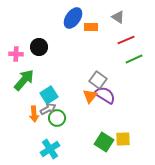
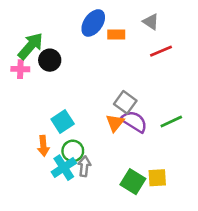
green line: (134, 59) -> (171, 121), moved
green arrow: (24, 80) -> (31, 46), moved
gray arrow: (48, 109) -> (84, 166), moved, turned -56
cyan cross: (50, 149) -> (64, 168), moved

